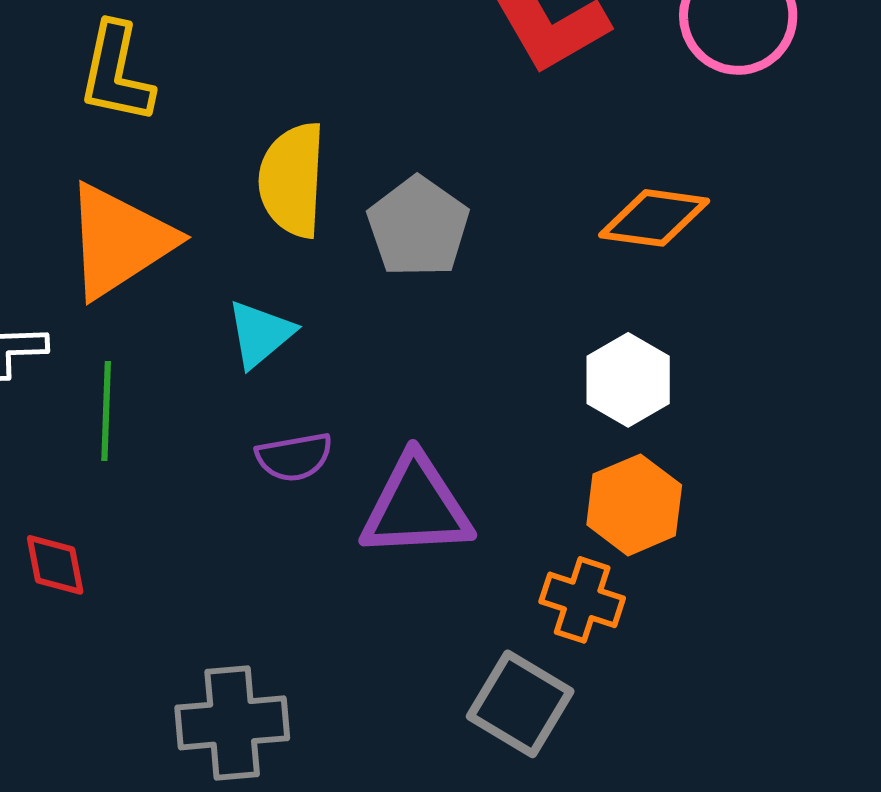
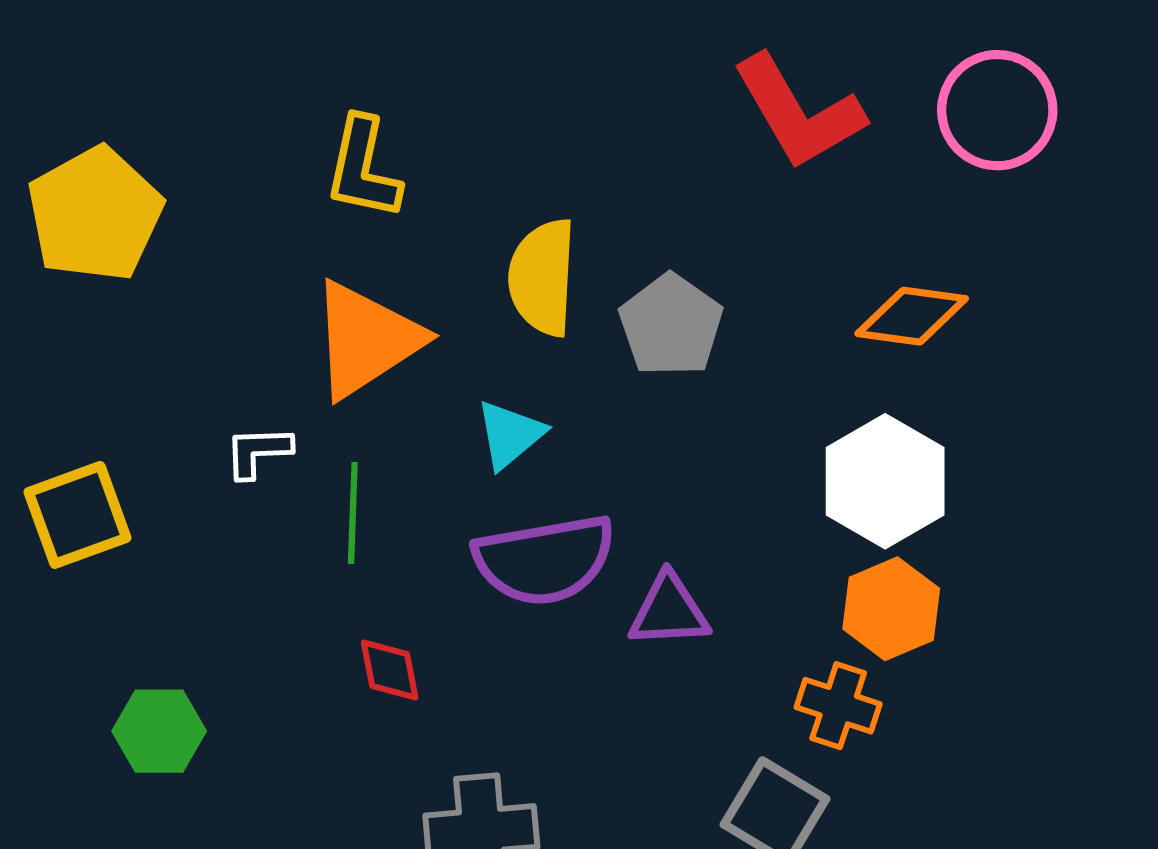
white hexagon: (628, 380) -> (885, 481), size x1.4
purple semicircle: (294, 457) -> (545, 560), size x1.8
purple triangle: (416, 507) -> (669, 611), size x0.7
red diamond: (55, 565) -> (390, 670), moved

